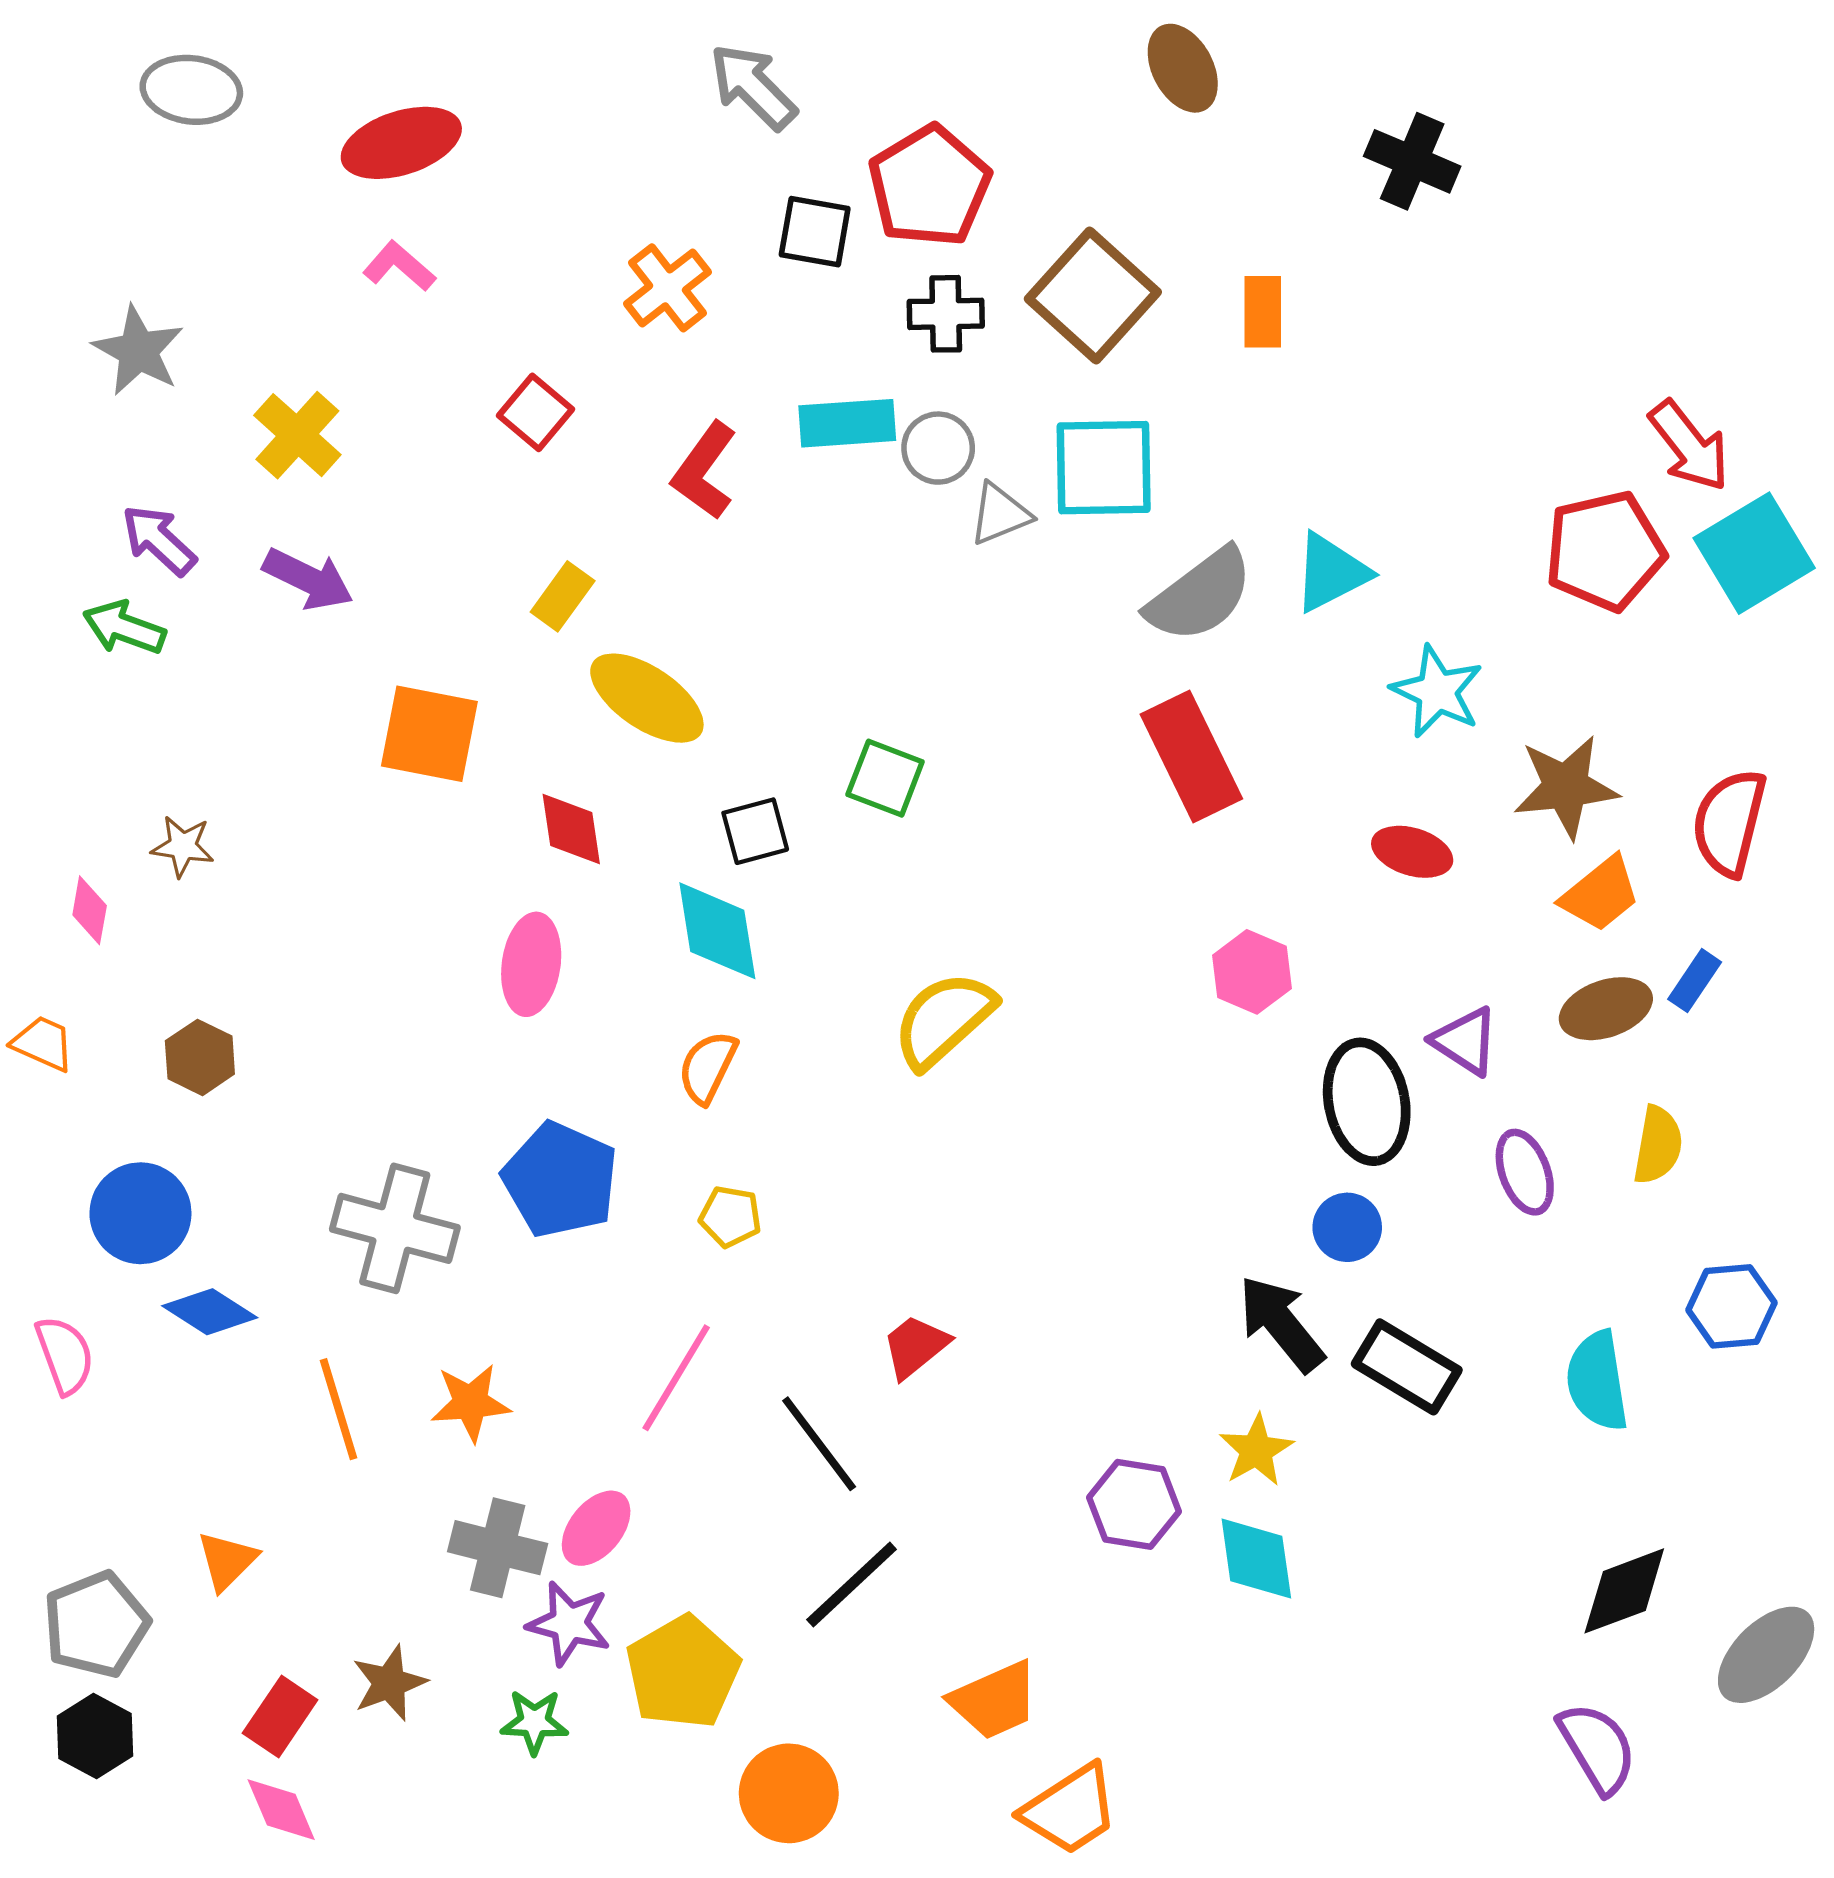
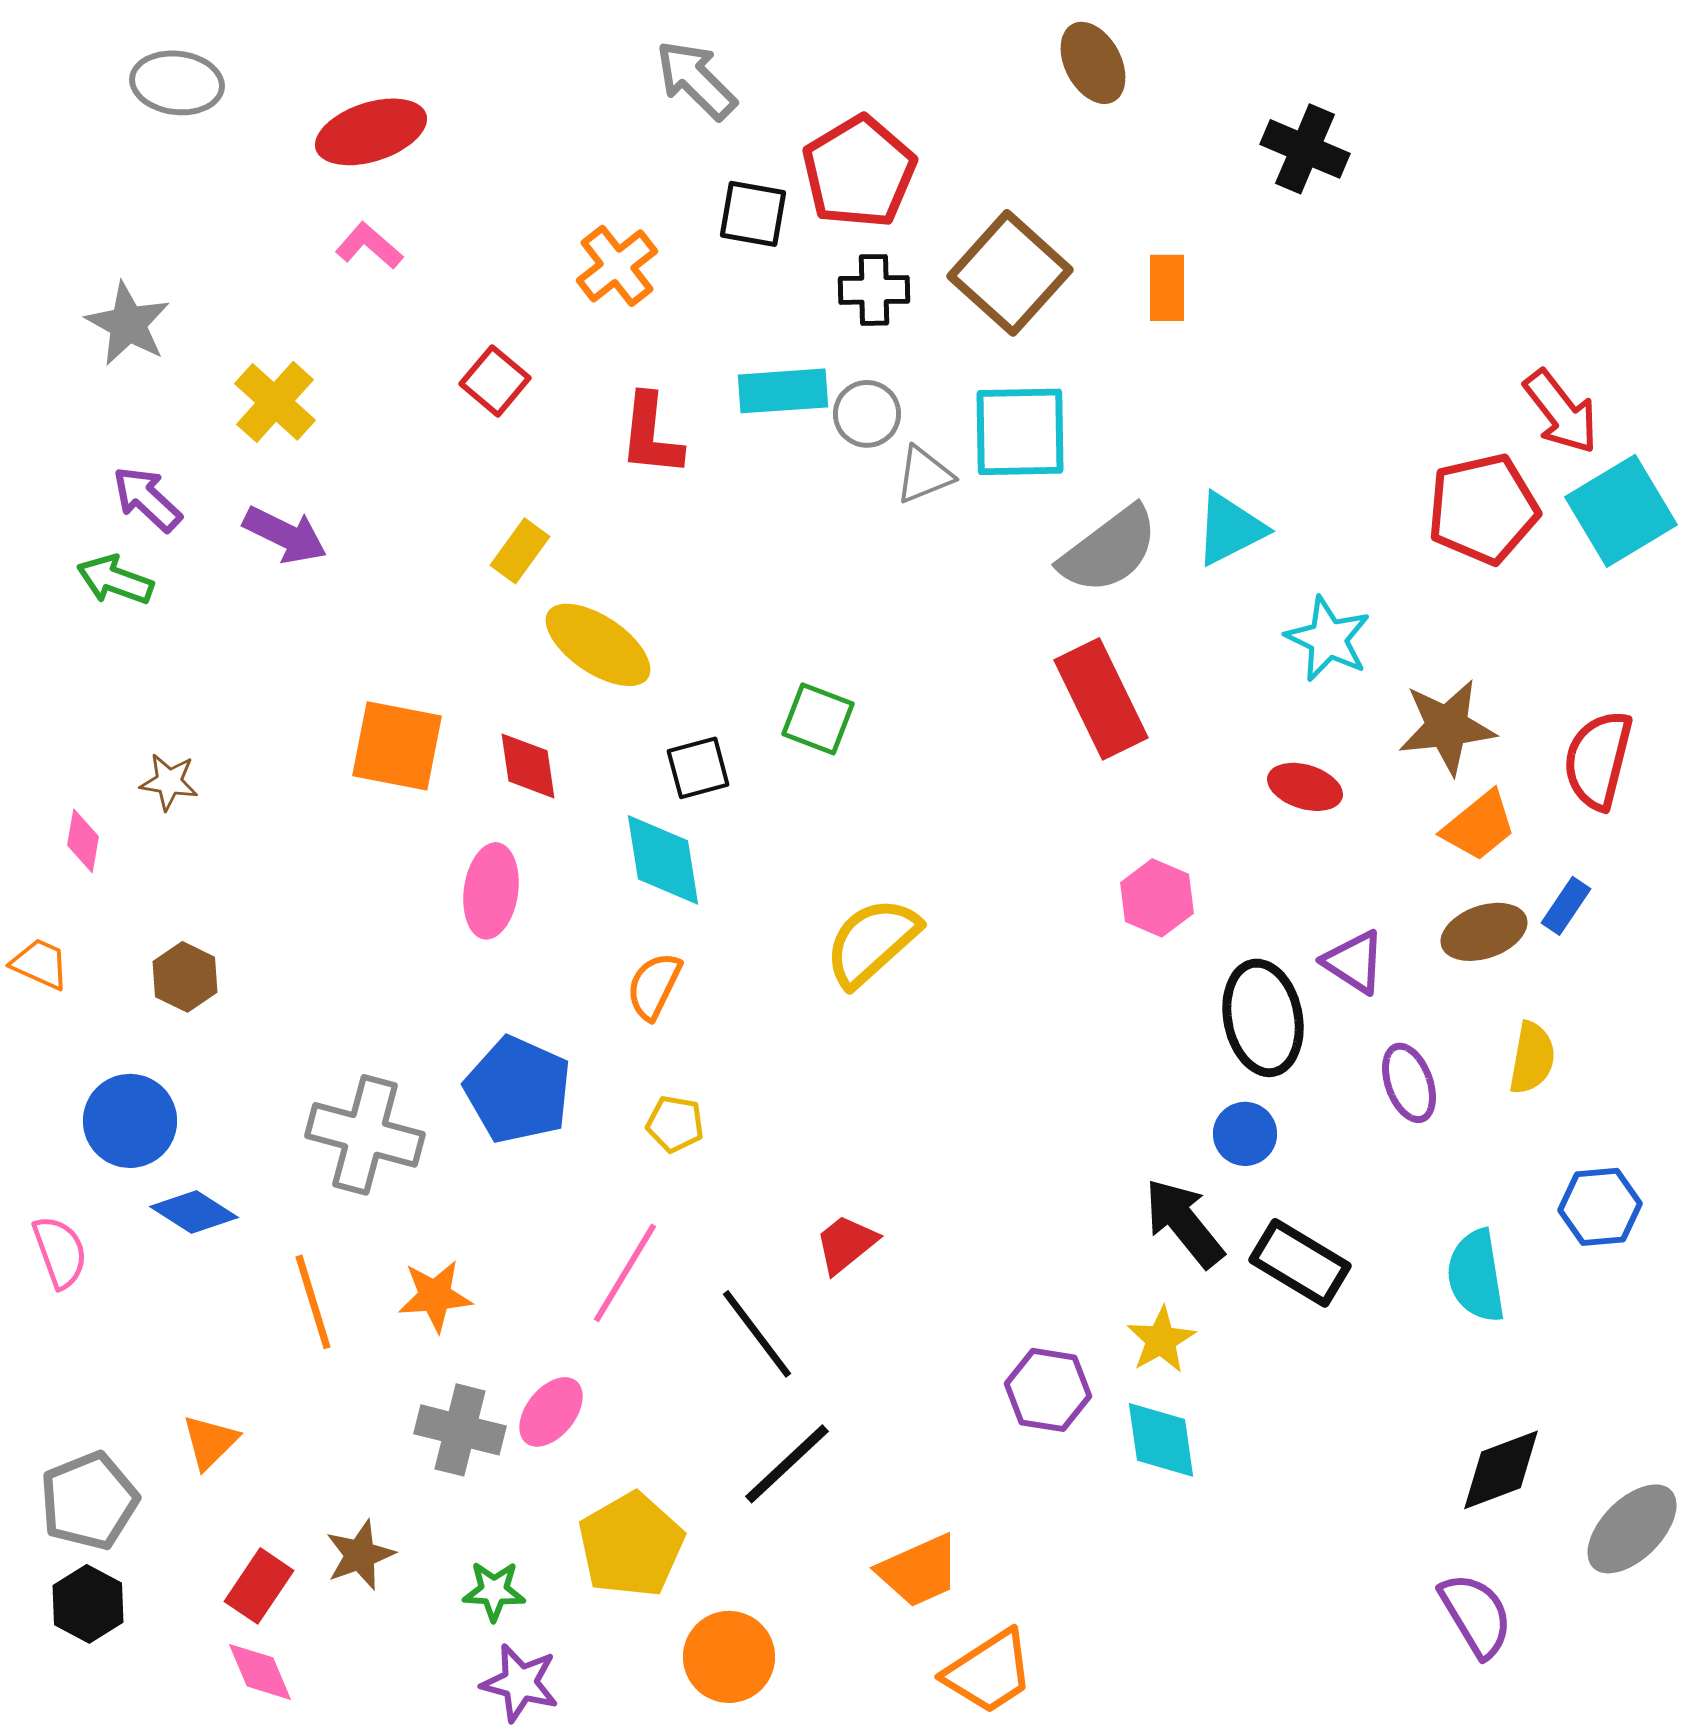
red L-shape: (704, 471) -> (651, 435), turned -30
orange square: (429, 734) -> (397, 746), moved
purple star: (569, 1623) -> (520, 1683), moved

